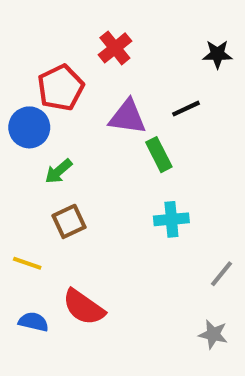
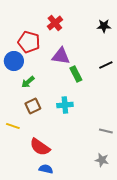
red pentagon: (61, 88) -> (29, 42), turned -30
black line: (186, 109) -> (106, 65), moved
cyan cross: (171, 219) -> (65, 105), moved
gray line: (222, 274) -> (106, 131), turned 64
blue semicircle: (33, 322) -> (46, 169), moved

